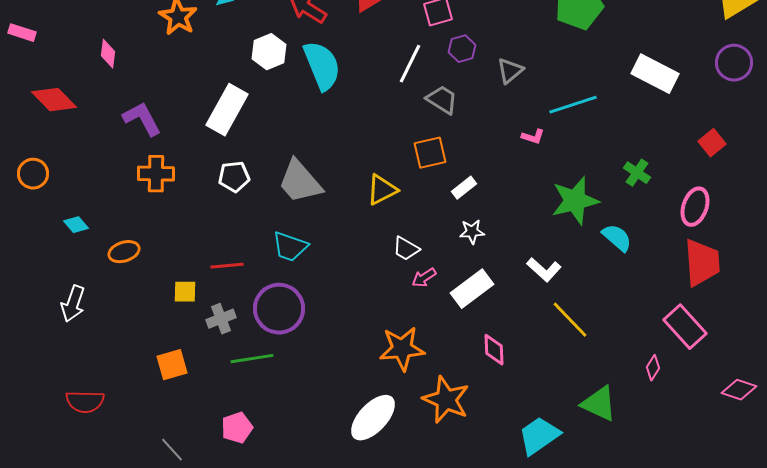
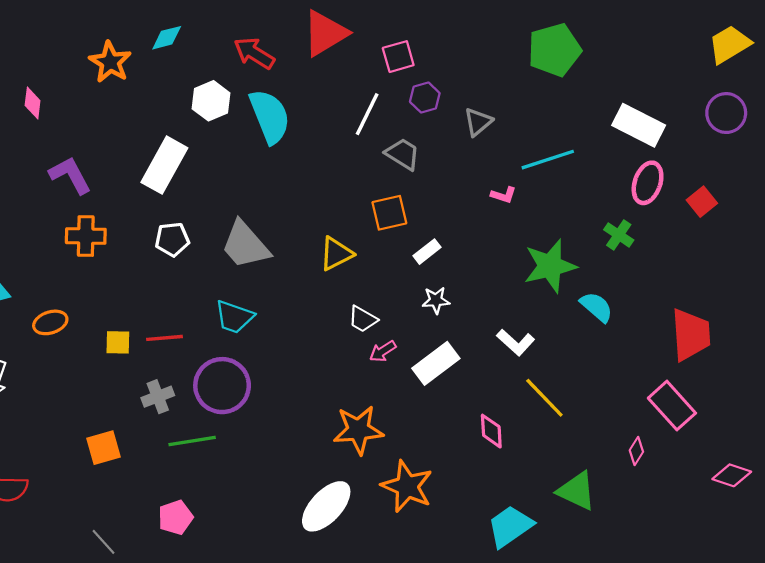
pink ellipse: (695, 207) -> (648, 183), moved
yellow square: (185, 292) -> (118, 342), moved
pink diamond: (494, 350) -> (491, 431), moved

